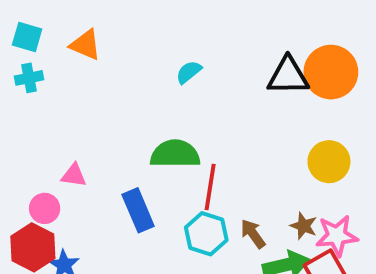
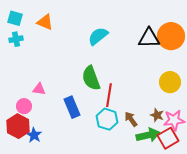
cyan semicircle: (189, 72) -> (98, 36), size x1.5
green semicircle: (175, 154) -> (91, 78), turned -110

